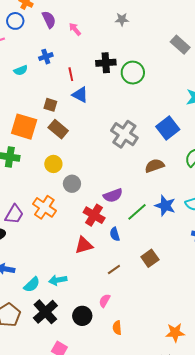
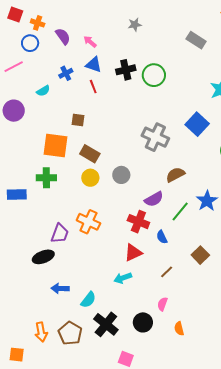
blue triangle: (80, 95) -> (94, 65), moved
brown rectangle: (58, 129) -> (90, 154), moved
brown semicircle: (154, 166) -> (175, 175), moved
gray circle: (72, 184) -> (121, 175), moved
blue star: (165, 206) -> (207, 201), turned 30
cyan arrow: (58, 280) -> (123, 278), moved

